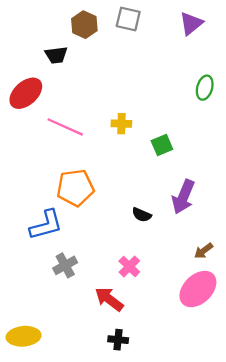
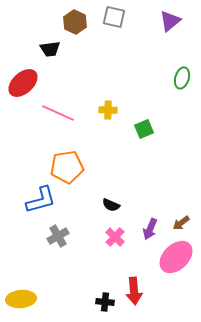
purple arrow: (183, 197) -> (150, 229), moved, size x0.7
black semicircle: (142, 215) -> (111, 205), moved
red arrow: (109, 299) -> (134, 291), moved, turned -132

